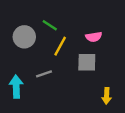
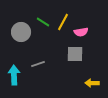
yellow line: (60, 46) -> (63, 22), moved
yellow arrow: (107, 96) -> (92, 83), turned 88

